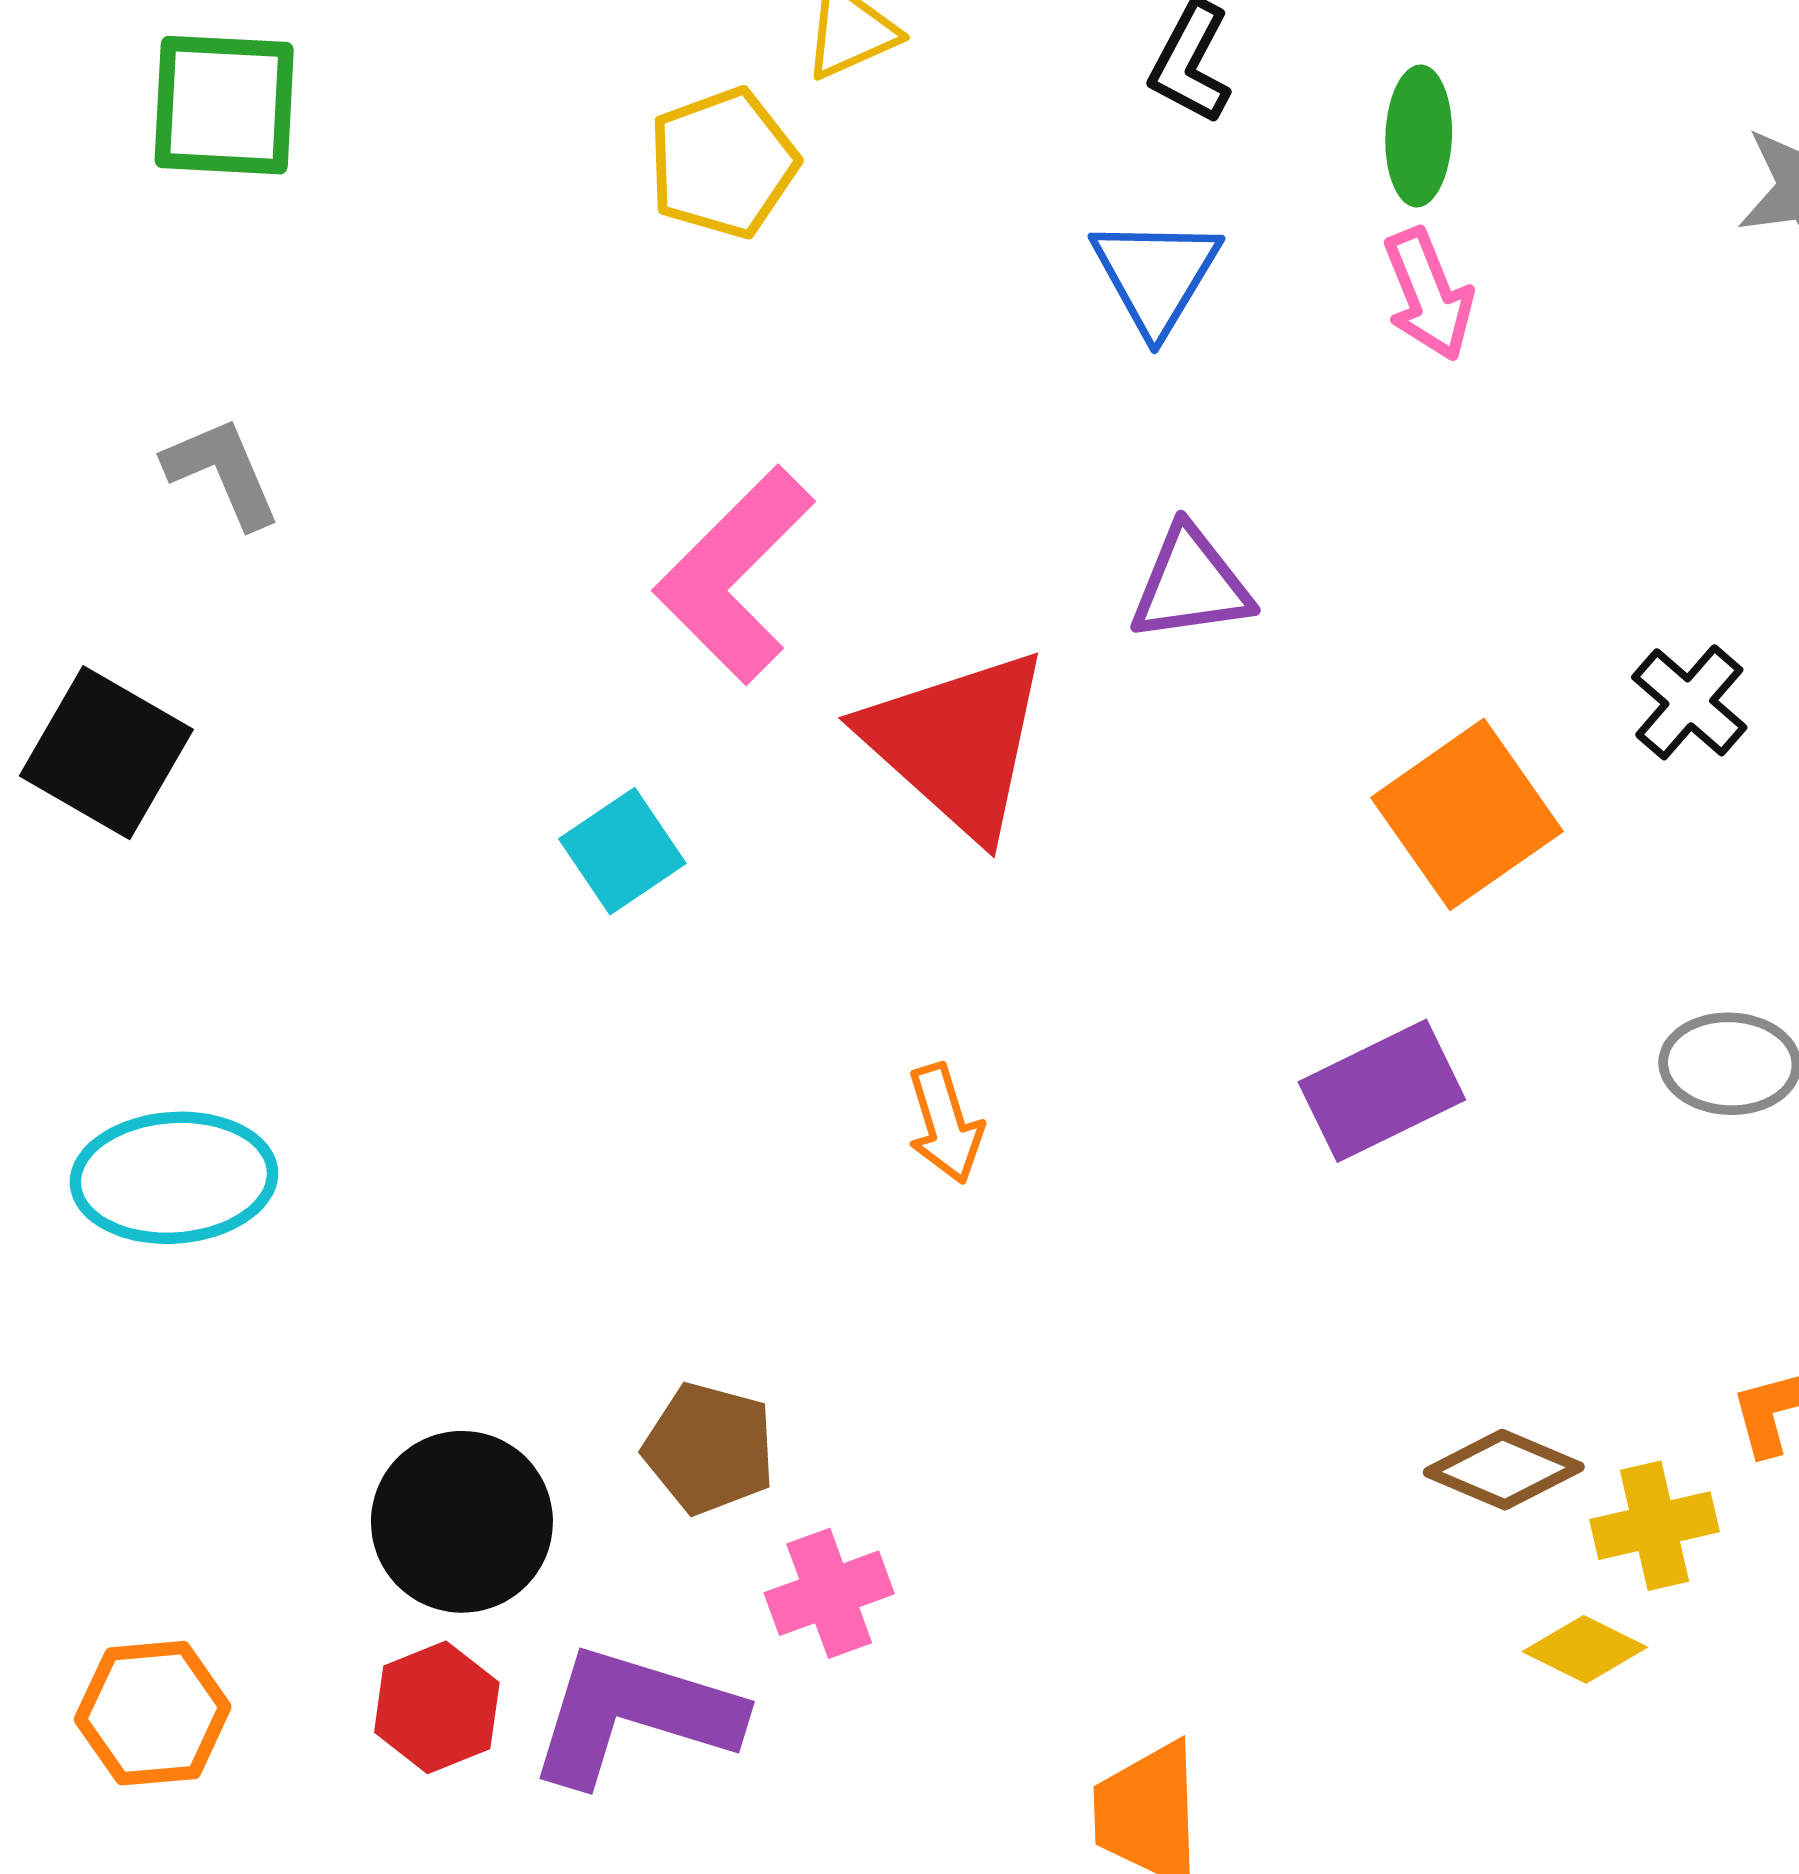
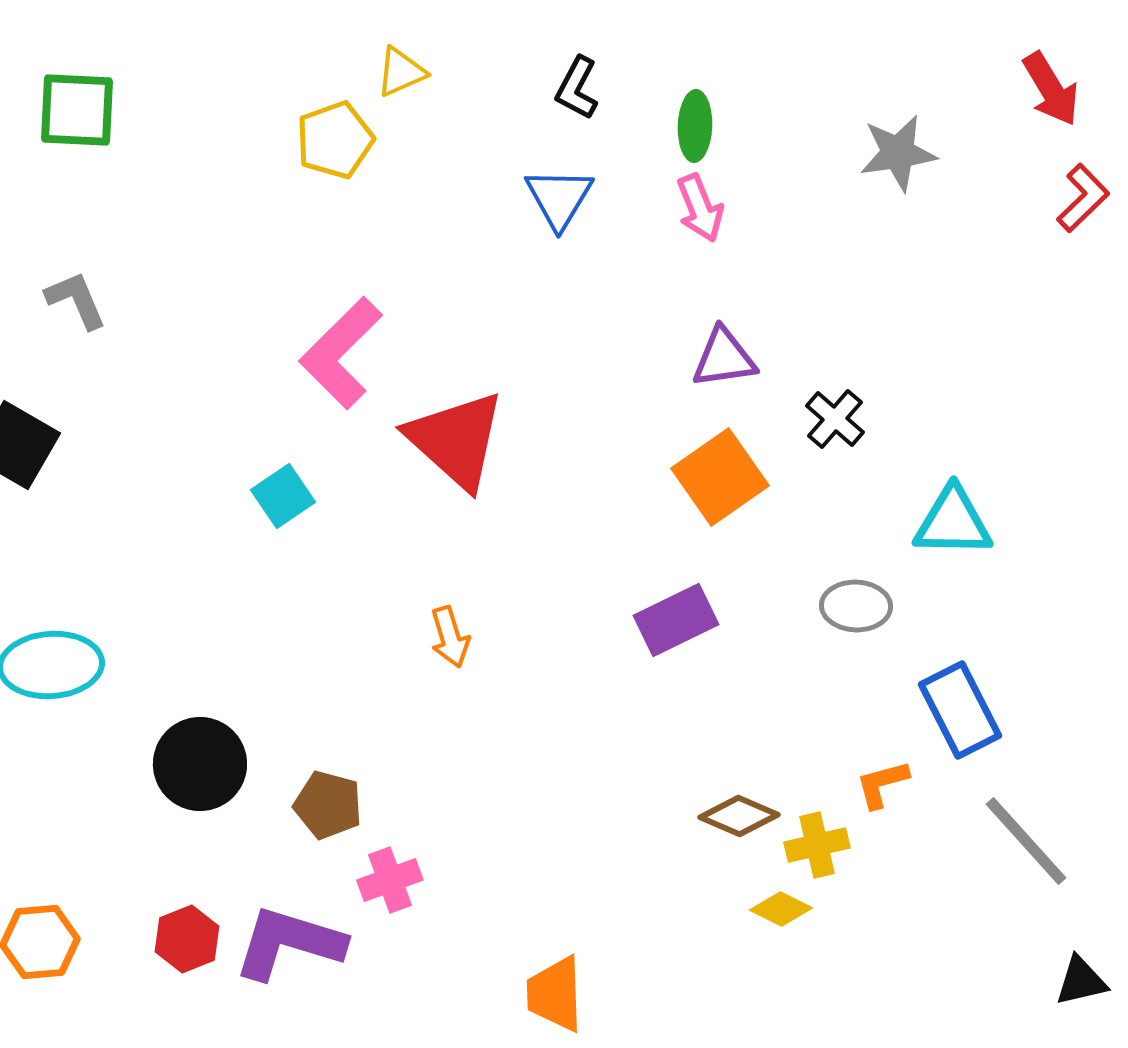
purple triangle: (1191, 584) -> (724, 358), moved
black circle: (462, 1522) -> (200, 764), moved

